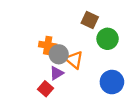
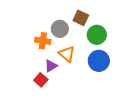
gray circle: (59, 54) -> (60, 29), moved
blue circle: (112, 82) -> (99, 61), moved

